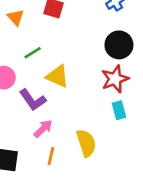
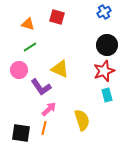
orange triangle: (16, 17) -> (28, 24), turned -32
green line: (33, 53) -> (30, 47), moved
orange line: (51, 156) -> (44, 128), moved

